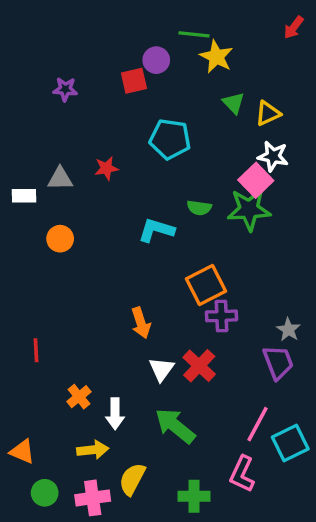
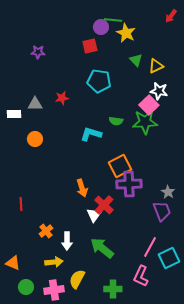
purple circle: (156, 60) -> (101, 27), moved
red square: (134, 81) -> (90, 46), moved
purple cross: (221, 316) -> (129, 184), size x1.4
red cross: (199, 366) -> (104, 205), moved

